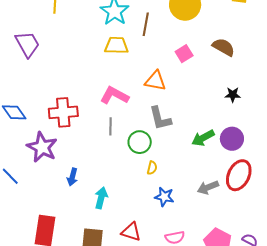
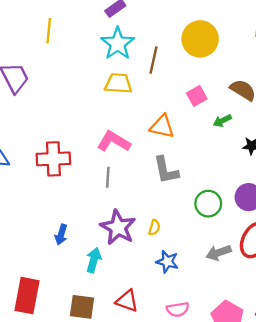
green arrow: (203, 138) -> (222, 121), moved, size x0.7
green circle: (140, 142) -> (208, 204), moved
purple star: (42, 147) -> (118, 227), moved

